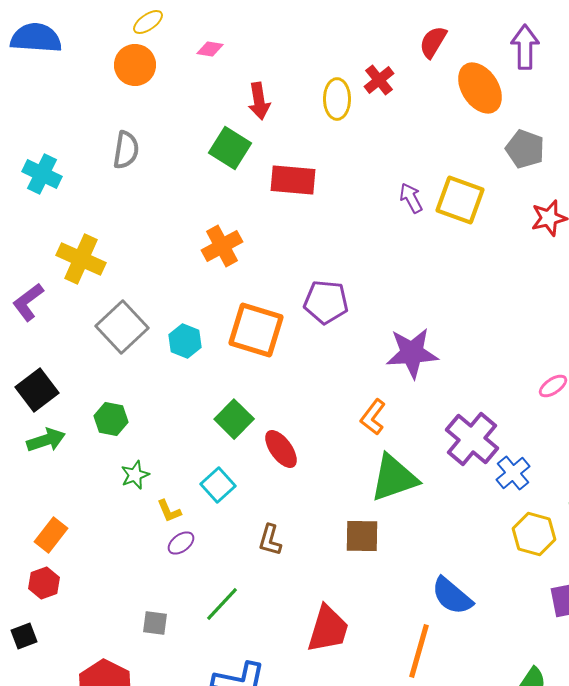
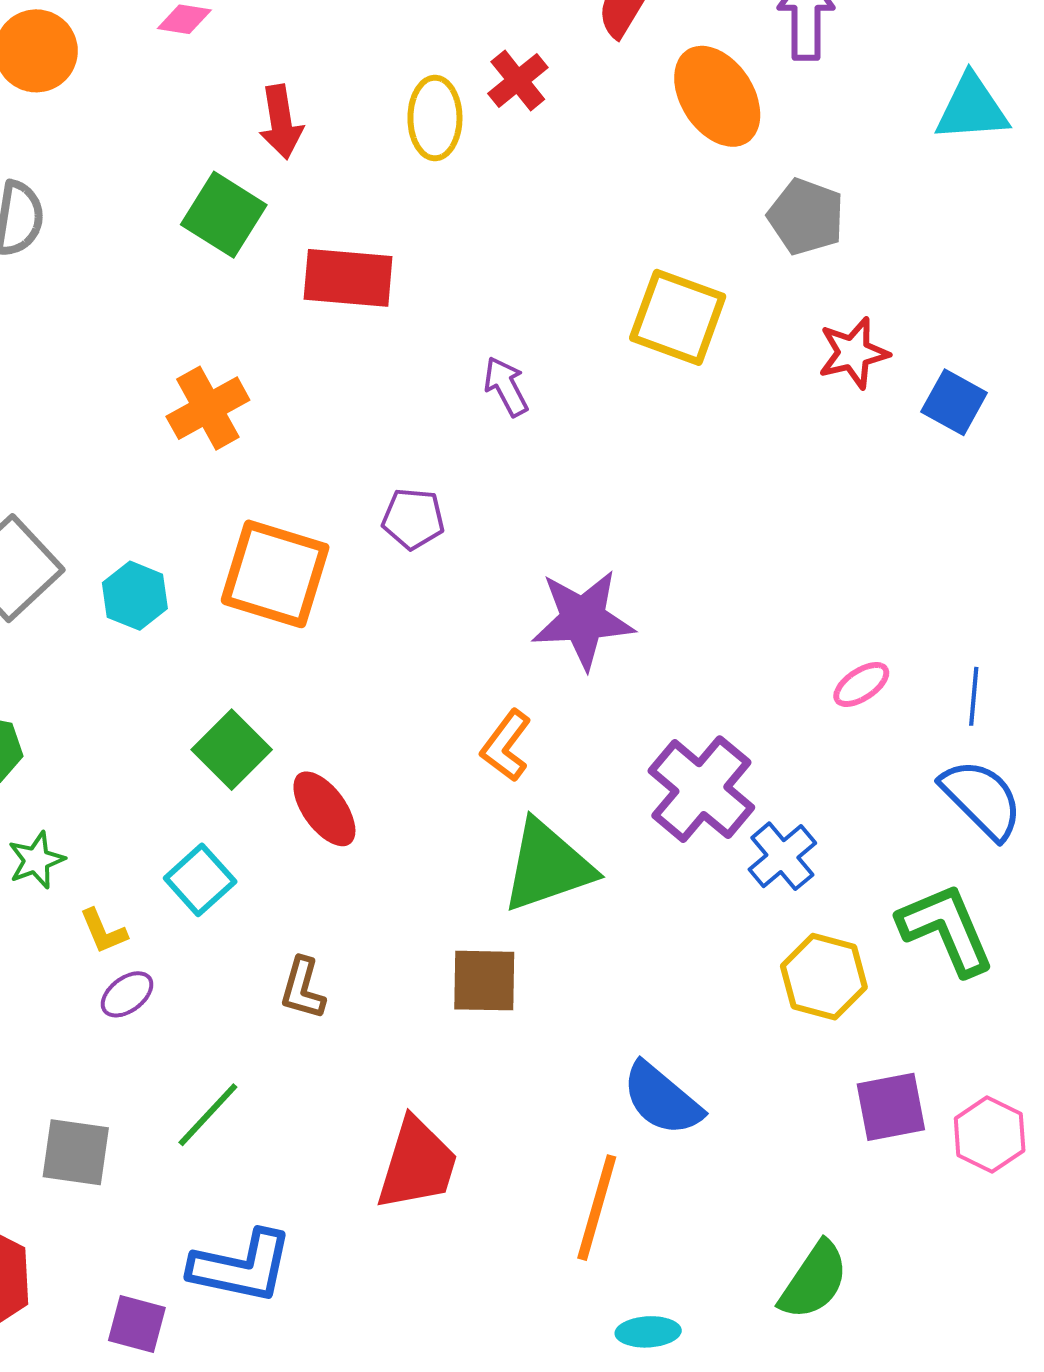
purple arrow: (411, 198) -> (506, 386), moved
purple pentagon: (326, 302) -> (413, 519), size x0.7
gray square: (155, 623) -> (76, 1152), size x1.4

